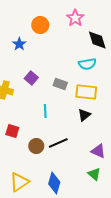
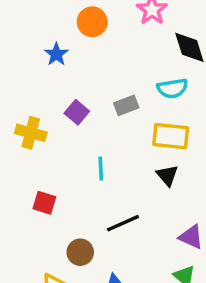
gray rectangle: (60, 84) -> (126, 105), moved, turned -40
black triangle: (84, 115) -> (167, 175), turned -32
brown circle: (36, 146) -> (80, 252), moved

